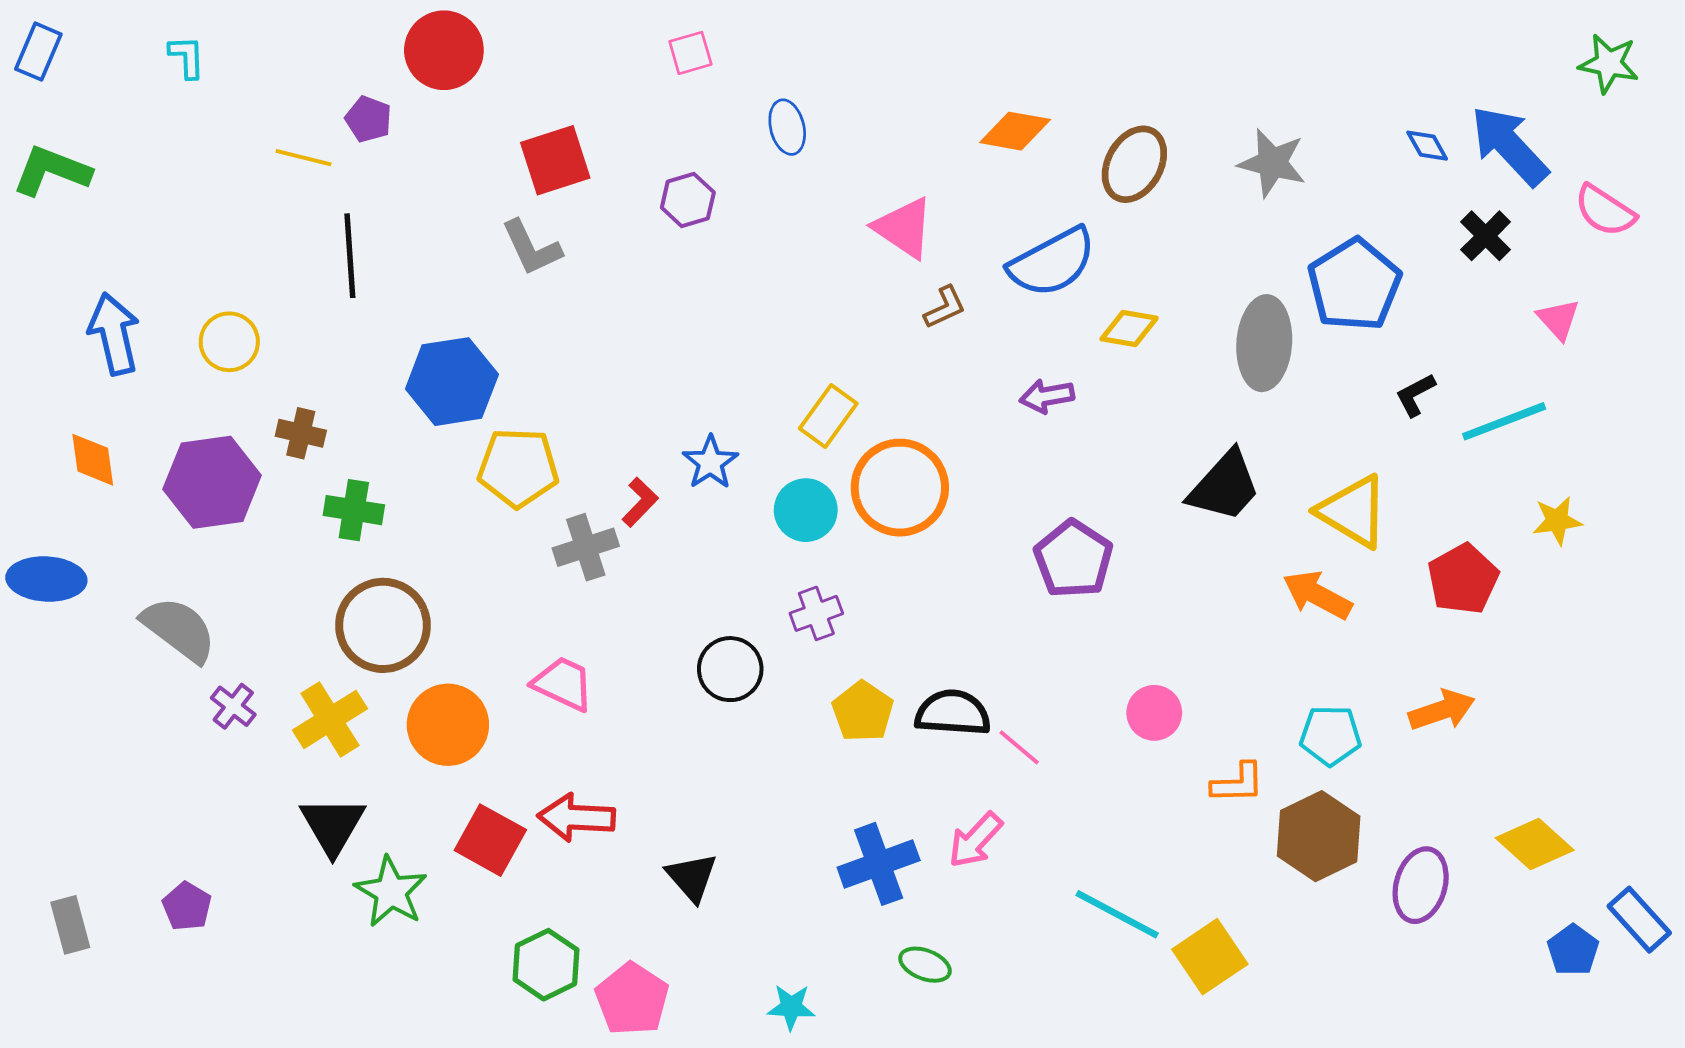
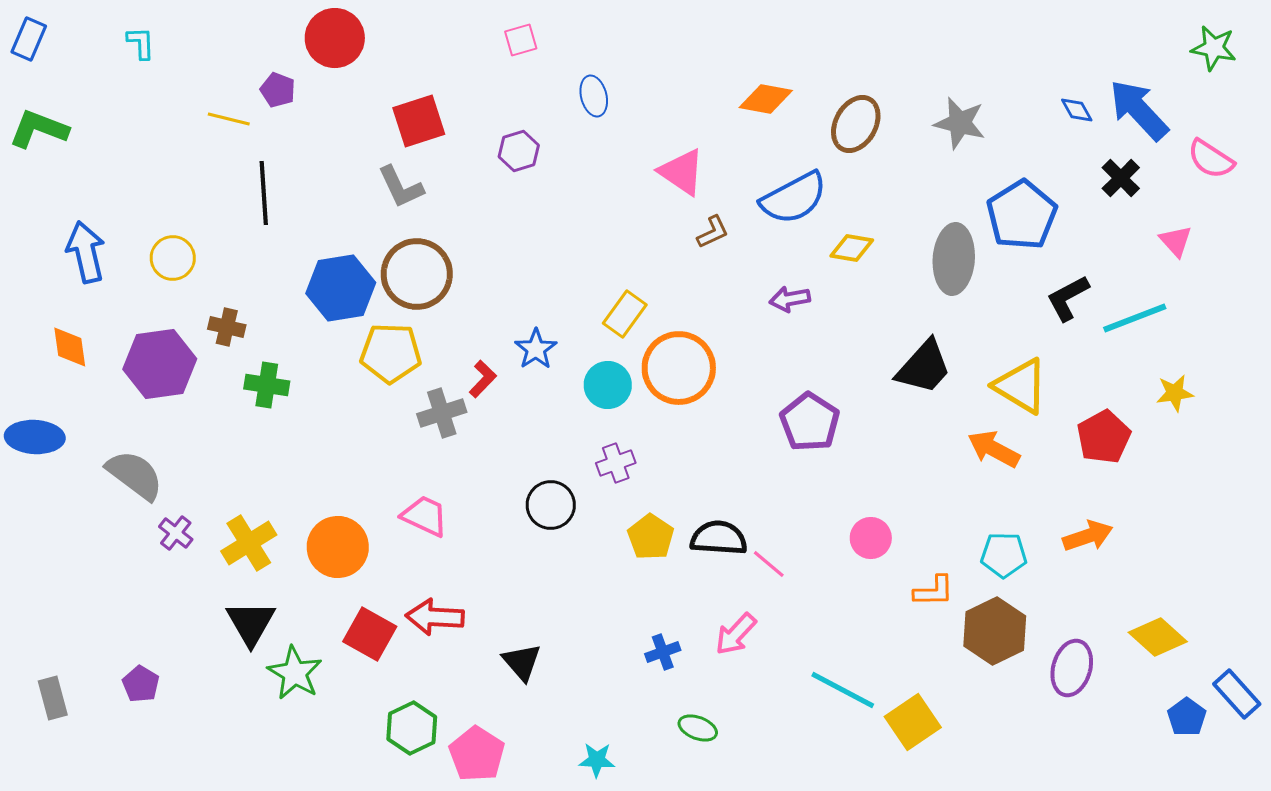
black L-shape: (1415, 395) -> (1068, 298), size x1.4
brown circle: (383, 625) -> (417, 274), moved
blue cross: (879, 864) -> (663, 652), size x0.6

